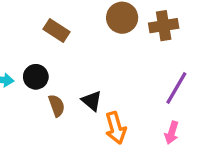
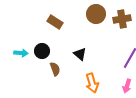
black triangle: (92, 101) -> (80, 54), moved

